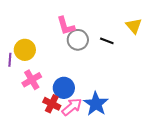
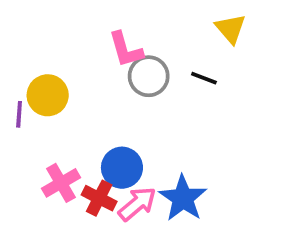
yellow triangle: (134, 26) -> (231, 29), moved
pink cross: (32, 80) -> (61, 183), moved

